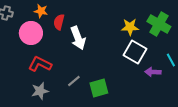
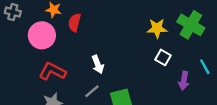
white arrow: (78, 38) -> (98, 64), moved, size x0.7
white square: (135, 52) -> (163, 57), size x0.6
purple arrow: (153, 72) -> (184, 81), turned -84

